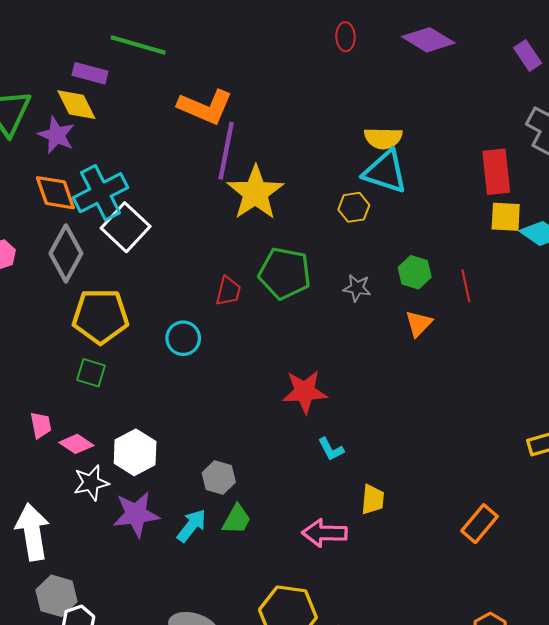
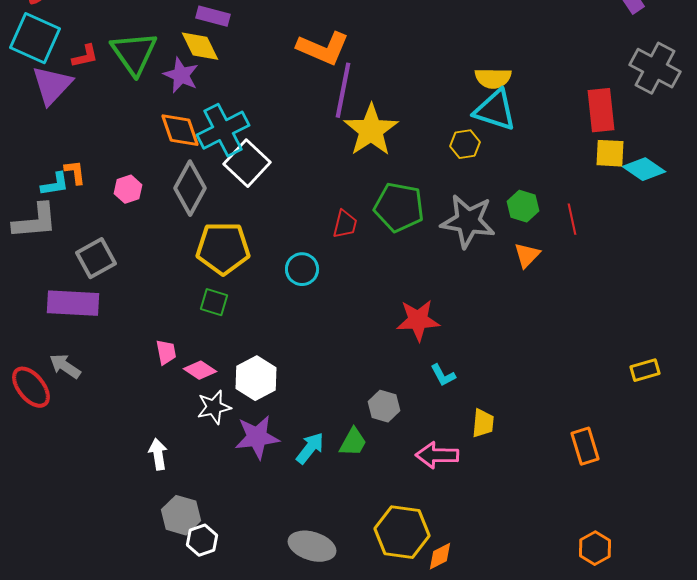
gray star: (357, 288) -> (468, 221), size x2.0
gray hexagon: (219, 477) -> (384, 406), moved
orange rectangle: (480, 524) -> (585, 446), turned -57
white arrow: (32, 532) -> (158, 454), size x0.6

